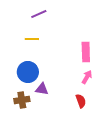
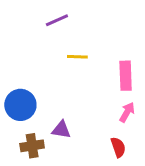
yellow line: (32, 39) -> (77, 57), moved
blue circle: (28, 72) -> (20, 105), moved

